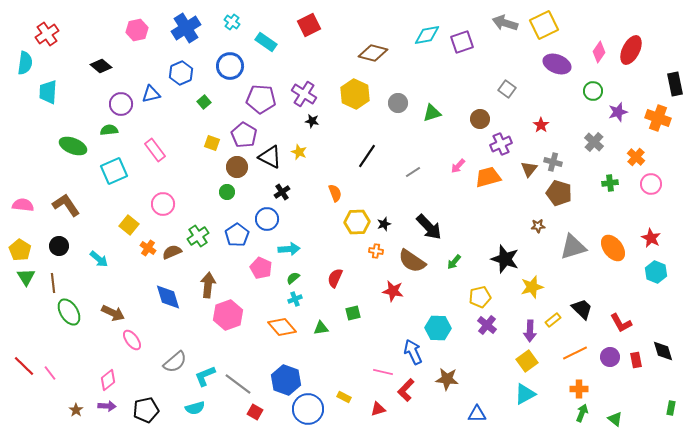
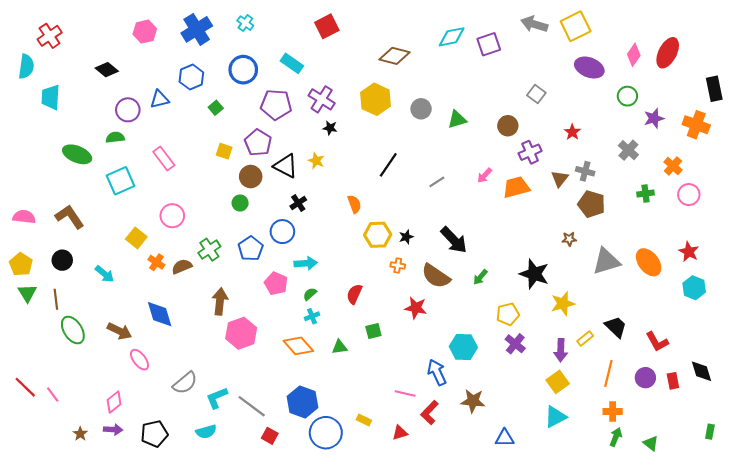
cyan rectangle: (266, 42) -> (292, 63), moved
blue diamond: (168, 297) -> (160, 314), moved
orange line: (575, 353) -> (608, 373), turned -50

